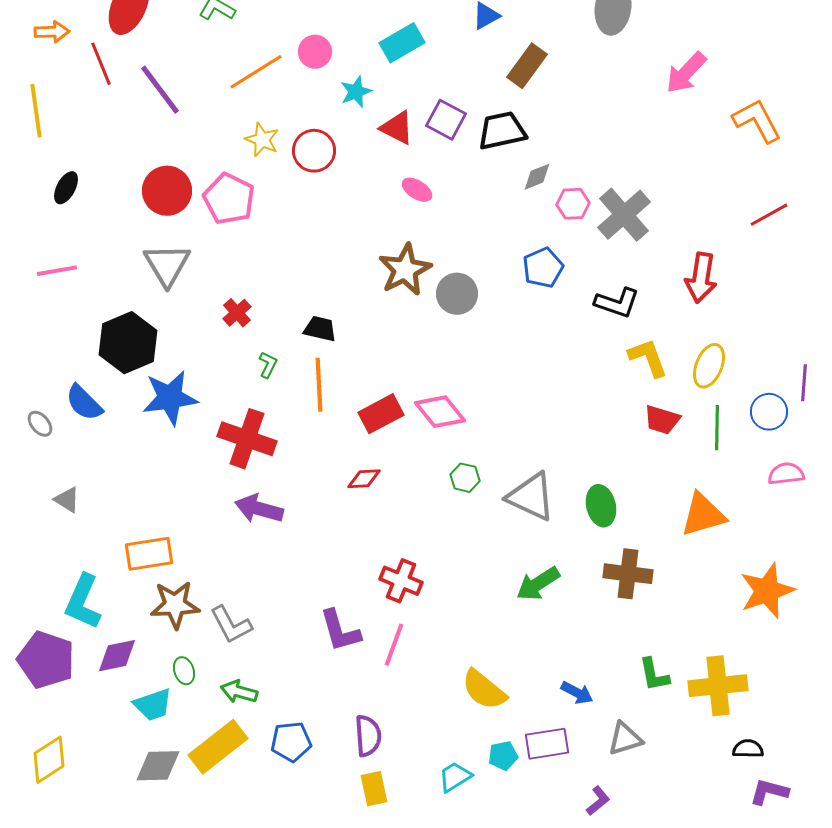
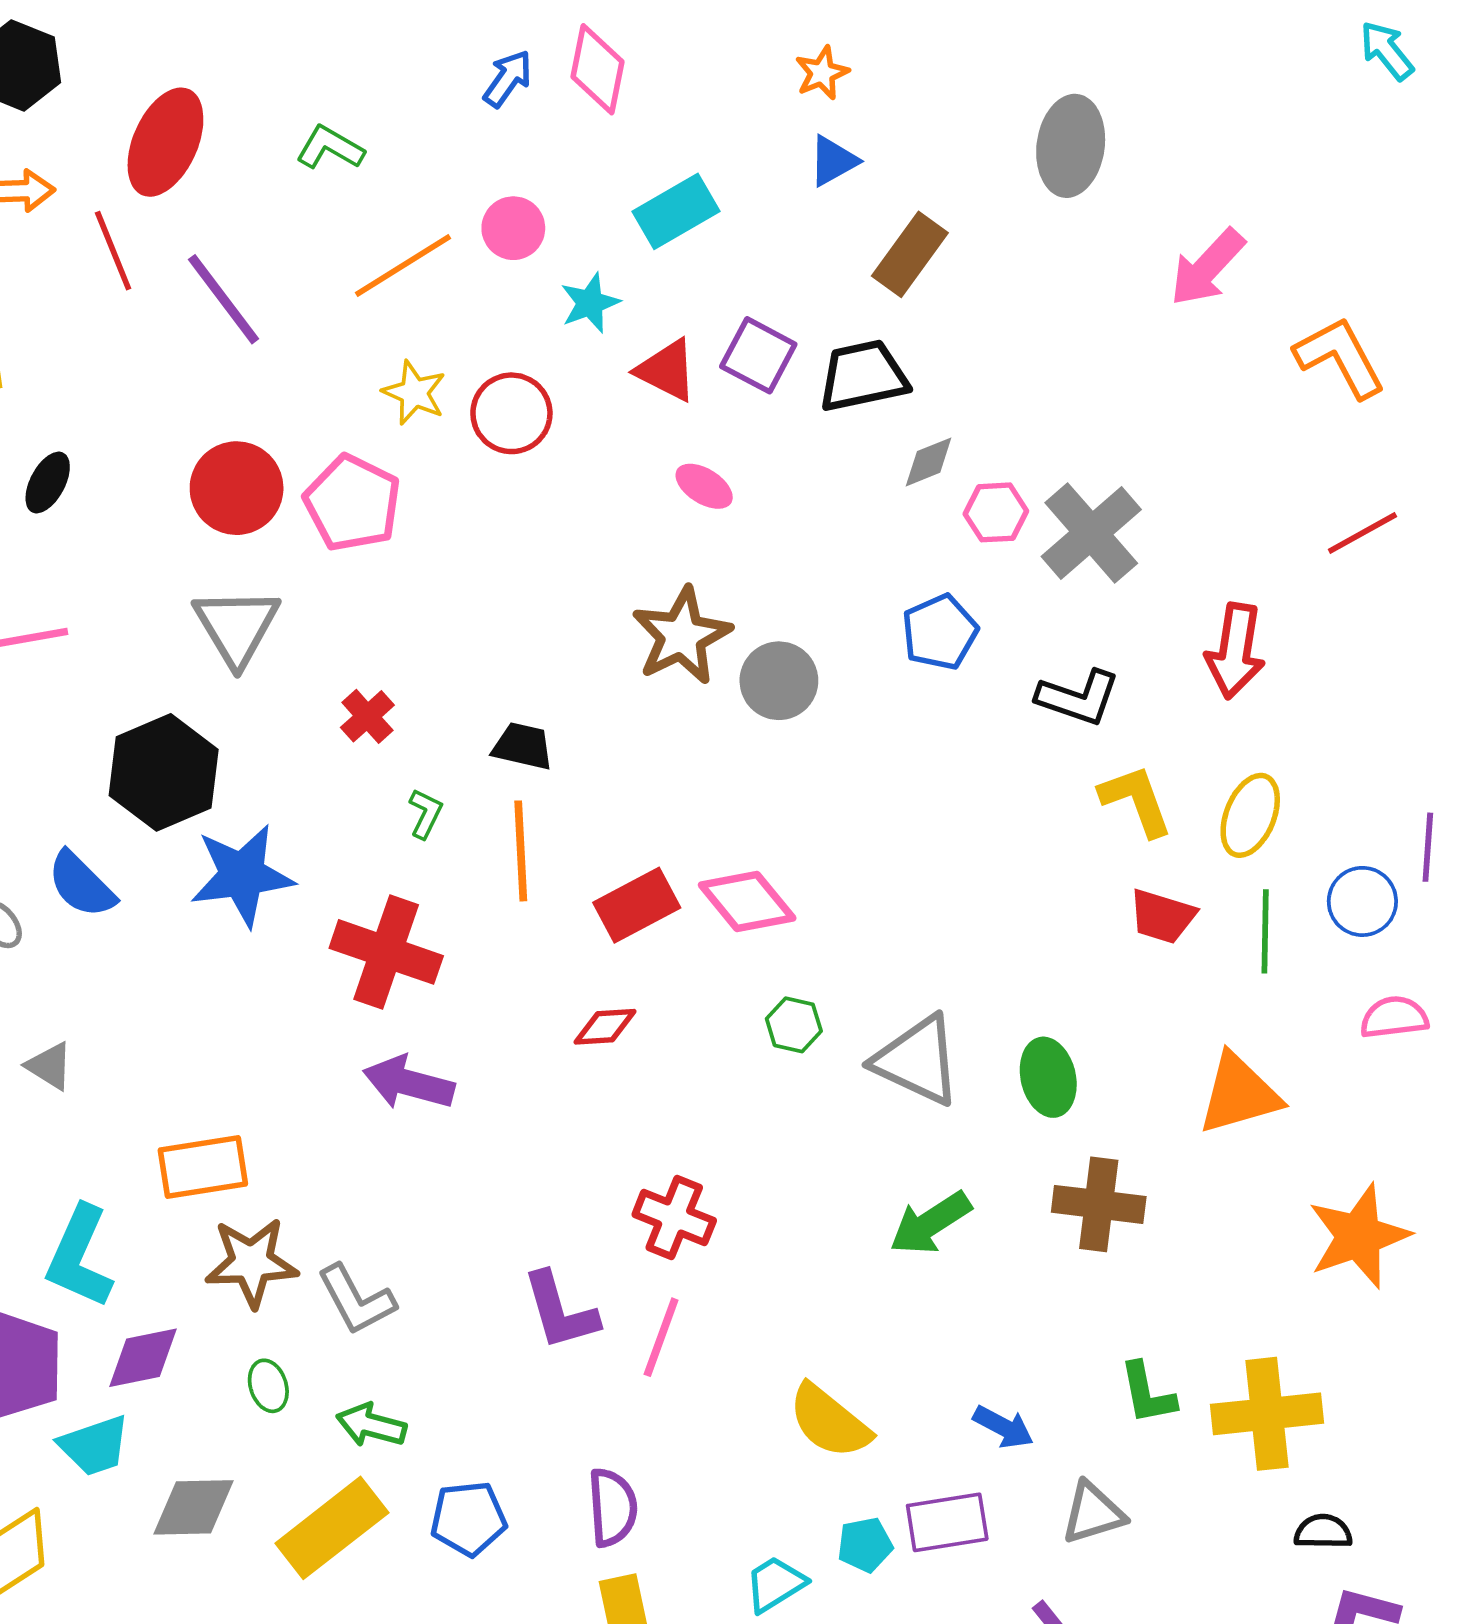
cyan trapezoid: (153, 705) -> (94, 1446), moved
gray diamond: (158, 766) -> (194, 1507), moved

